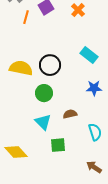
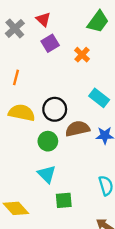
orange cross: (78, 10) -> (82, 55), moved
orange line: (26, 17) -> (16, 77), moved
brown semicircle: (70, 114) -> (77, 129), moved, size x1.5

